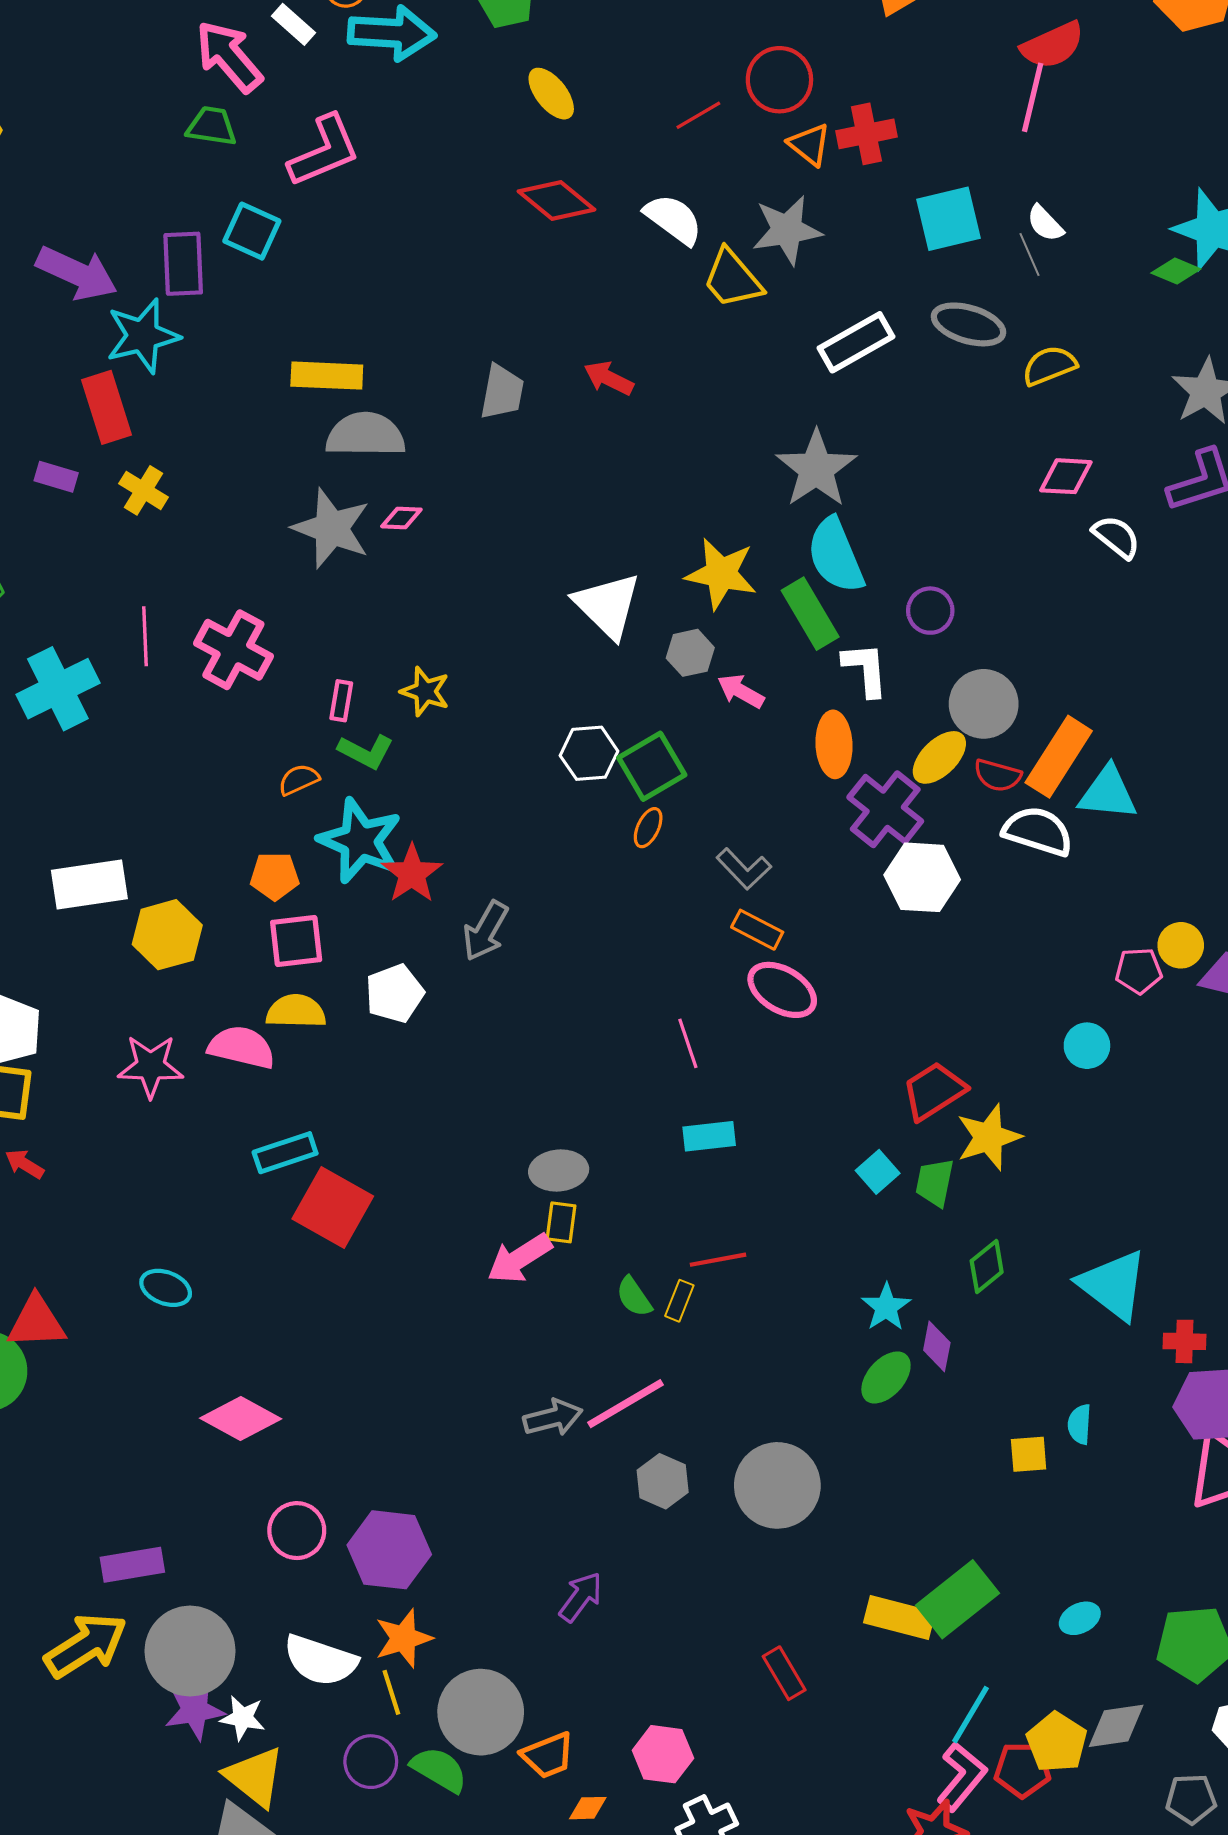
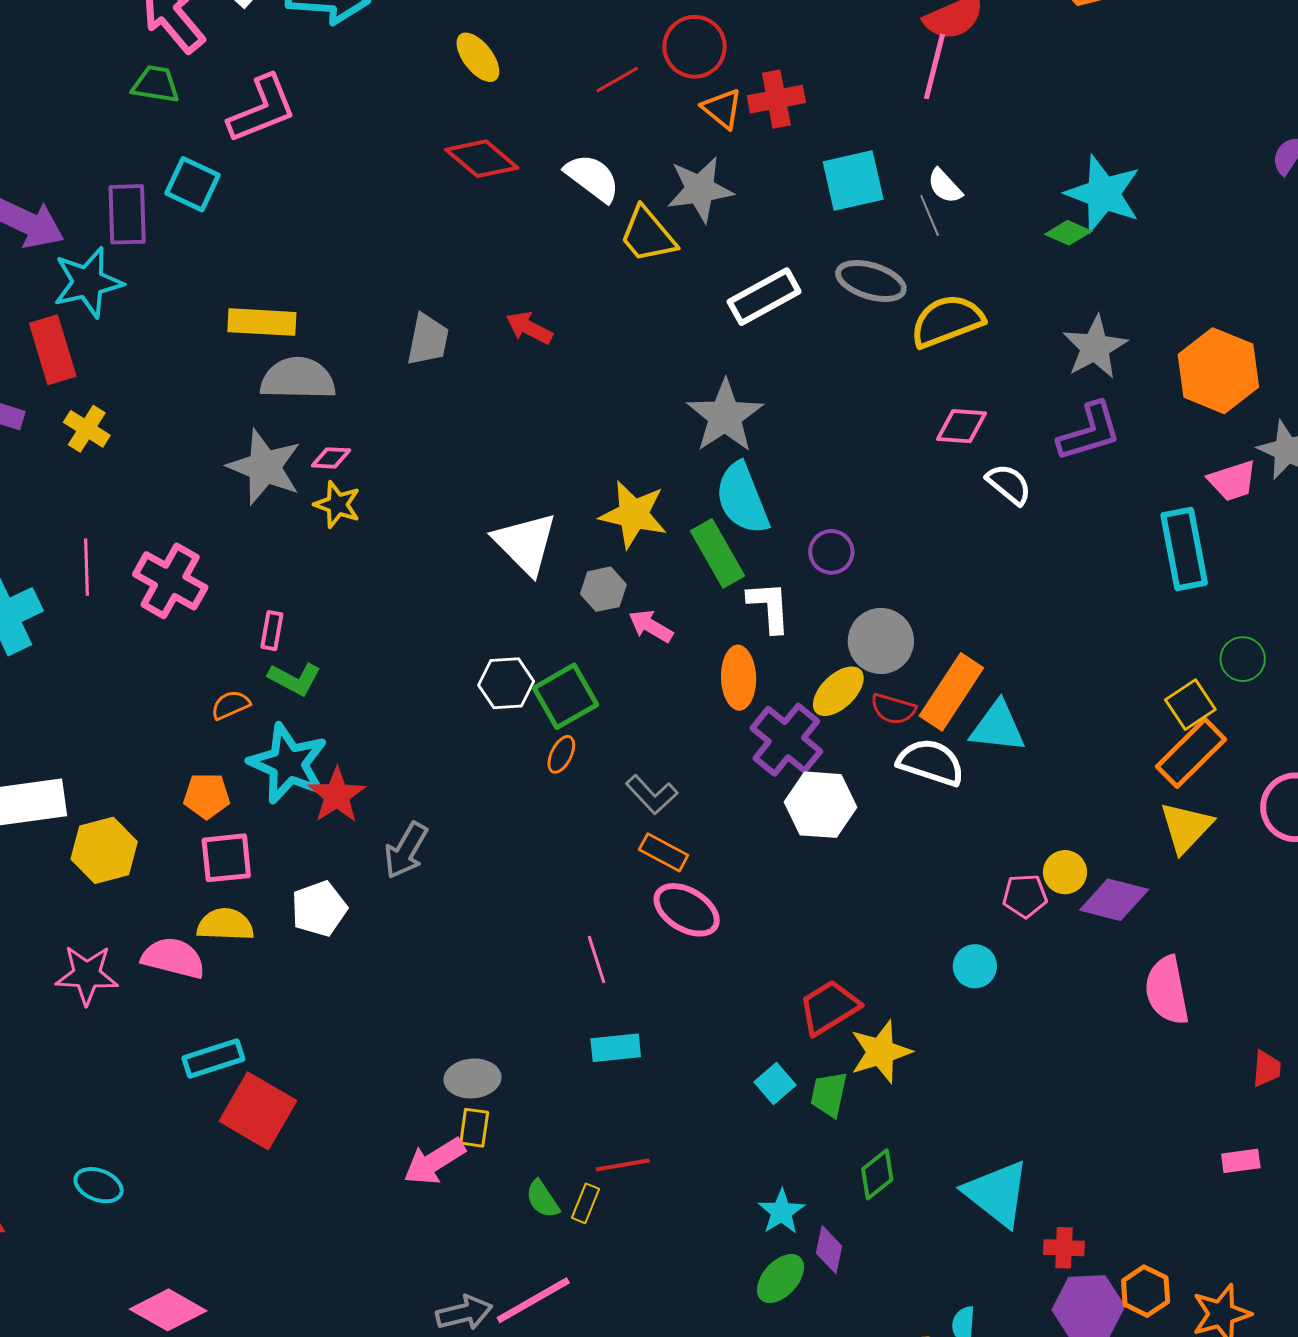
yellow semicircle: (1049, 366) -> (947, 321), size x1.4
yellow star: (425, 691) -> (337, 504), moved

